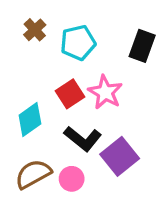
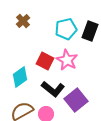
cyan pentagon: (78, 43) -> (66, 29), moved
red square: (70, 94) -> (45, 61), turned -30

